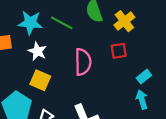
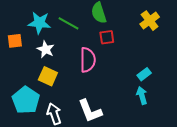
yellow cross: (124, 21) -> (150, 21), moved
red square: (119, 51) -> (107, 37), moved

